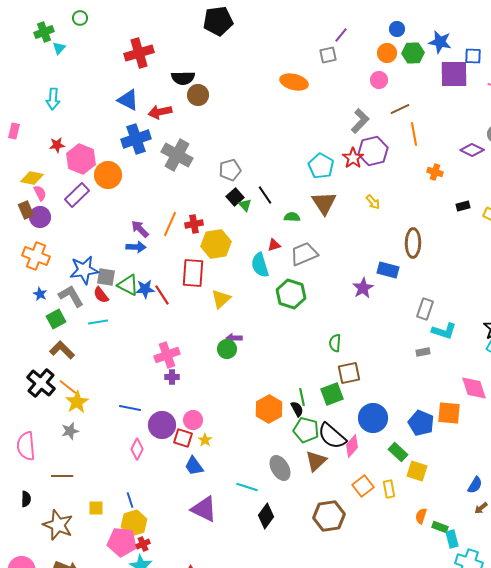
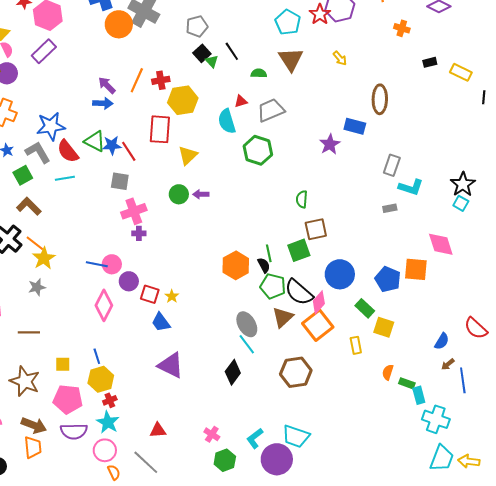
orange circle: (108, 175) -> (119, 24), moved
gray square: (106, 277) -> (120, 181), moved
red semicircle: (101, 295) -> (68, 151), size x1.4
green circle: (227, 349) -> (179, 194), moved
pink circle: (193, 420) -> (112, 264), moved
purple circle: (162, 425) -> (129, 281), size x0.7
pink diamond: (137, 449) -> (104, 305), size x1.4
orange square: (363, 486) -> (318, 325), moved, size x1.4
cyan line: (247, 487) -> (247, 344), moved, turned 35
pink pentagon: (122, 542) -> (68, 399), moved

